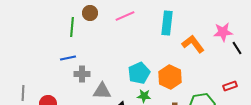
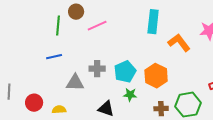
pink line: (125, 16) -> (97, 26), moved
gray cross: (82, 74) -> (97, 69), moved
gray triangle: (102, 91) -> (75, 83), moved

